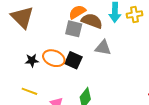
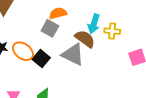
brown semicircle: (92, 21) -> (85, 39), moved
gray triangle: (103, 48) -> (73, 54), size x1.4

